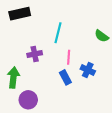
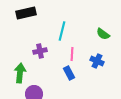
blue cross: (88, 70) -> (97, 61), moved

